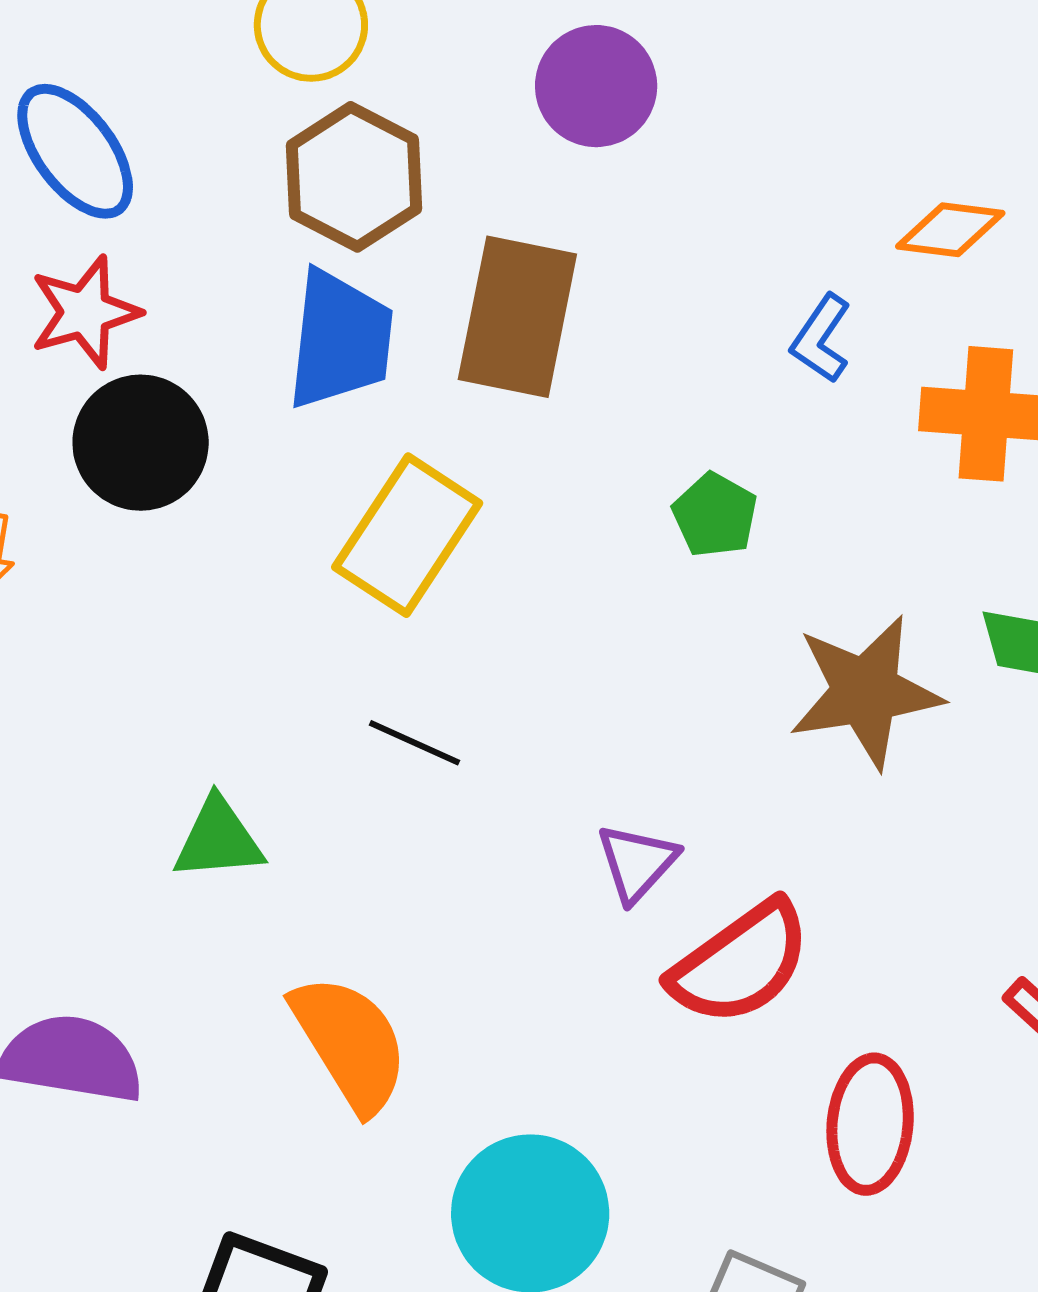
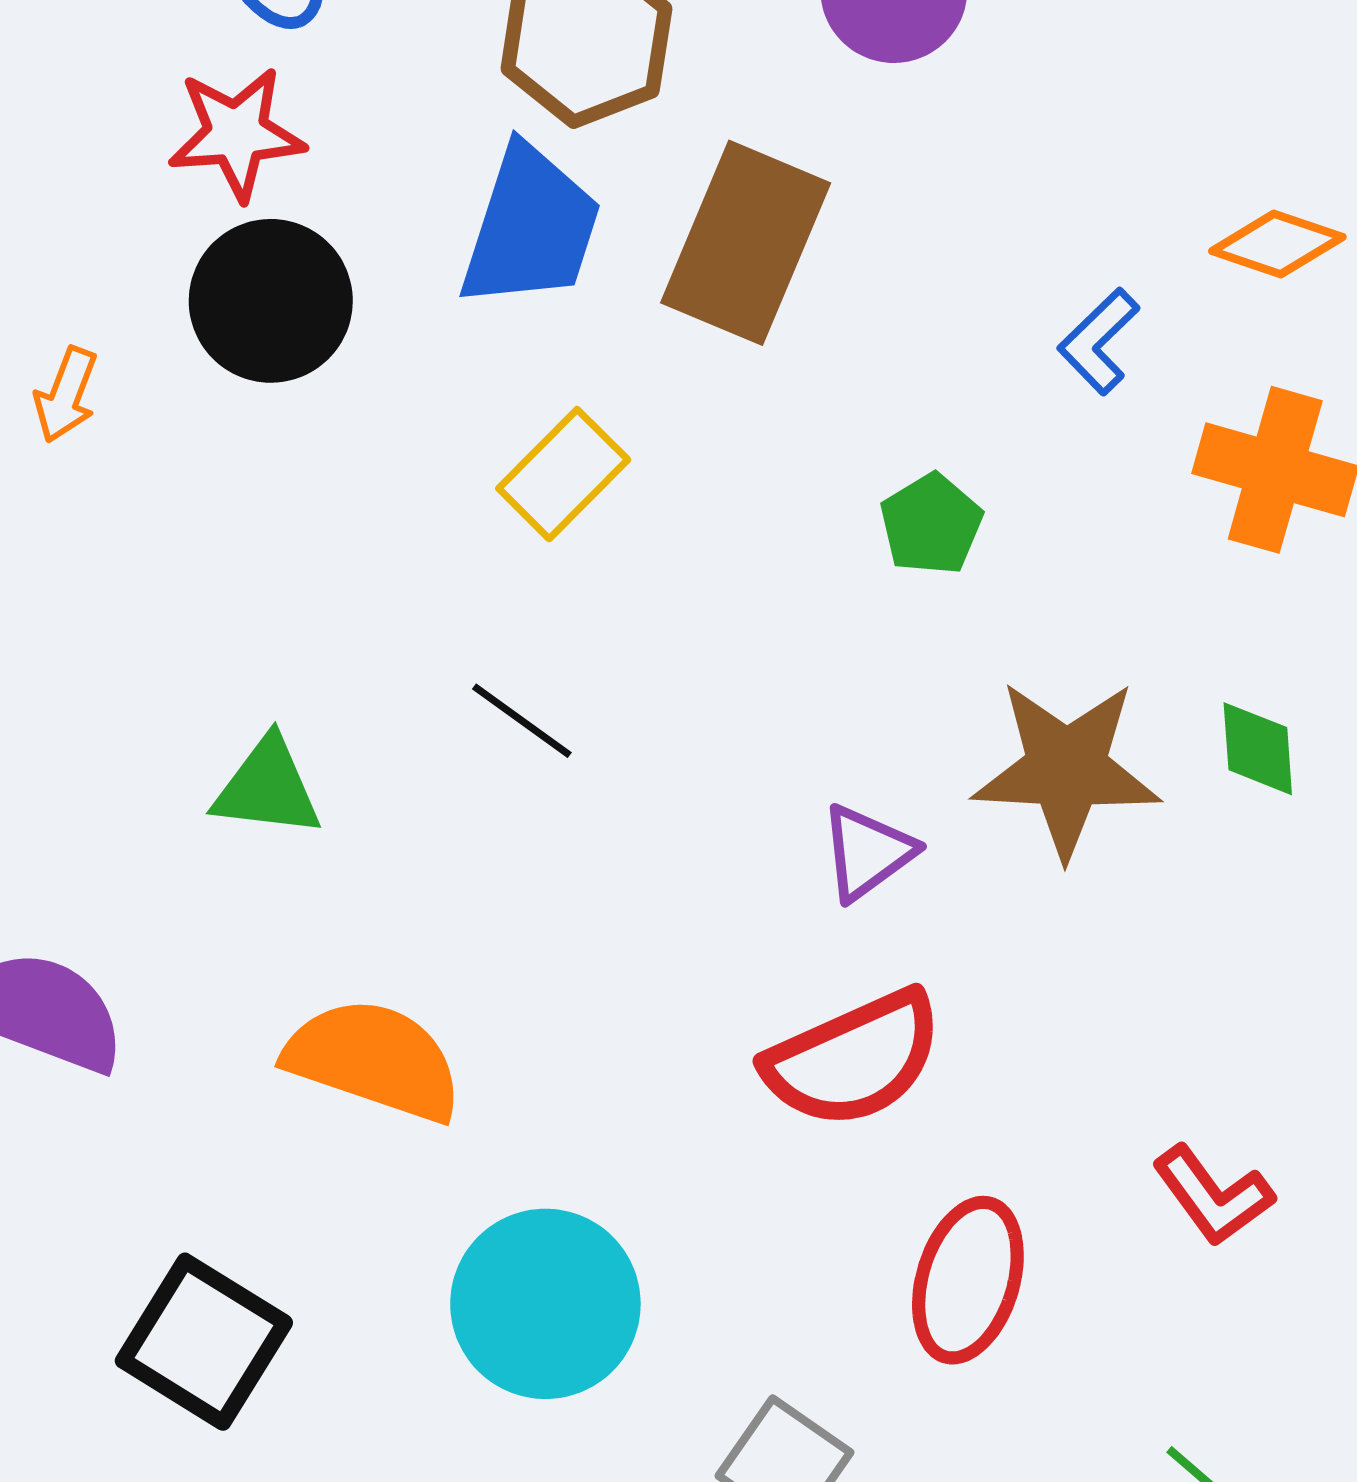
yellow rectangle: (407, 535) -> (563, 474), size x0.7
purple triangle: (637, 863) -> (867, 852), moved
orange semicircle: (350, 1043) -> (374, 1060), turned -51

